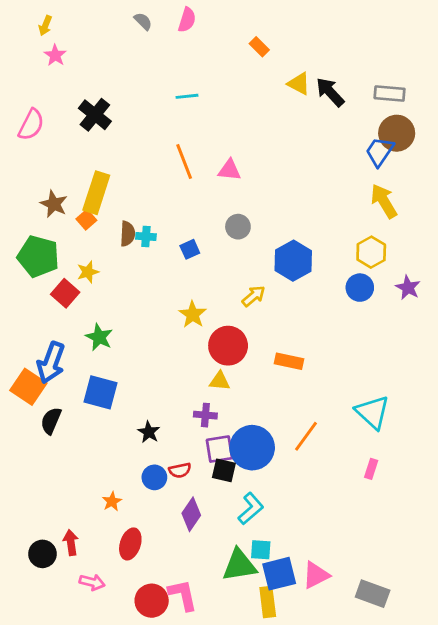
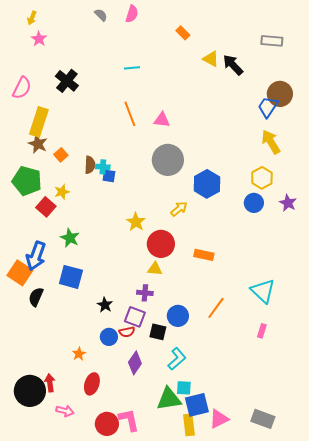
gray rectangle: (390, 93) -> (272, 41), moved
yellow rectangle: (96, 193) -> (39, 122), moved
gray circle: (238, 227) -> (168, 160), size x1.8
blue square: (190, 249) -> (109, 176), moved, turned 32
blue circle: (252, 448) -> (178, 316), size x0.7
purple square: (220, 449) -> (135, 317), moved, turned 30
black circle: (42, 554) -> (30, 391), size x1.6
pink triangle: (316, 575) -> (219, 419), moved

